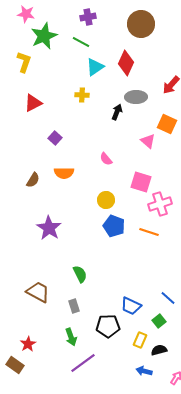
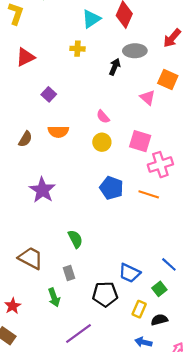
yellow circle: (106, 200) -> (102, 142), moved
green arrow: (71, 337) -> (54, 297), moved
red star: (28, 344) -> (13, 306), moved

